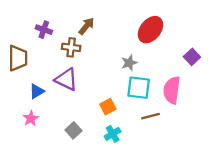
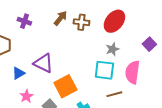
brown cross: (71, 47) -> (81, 22), moved
gray star: (129, 63) -> (112, 49), moved
orange square: (108, 107) -> (65, 86), moved, size x1.6
pink star: (31, 118) -> (26, 96), moved

